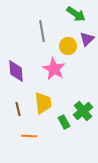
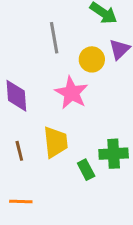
green cross: (83, 111) -> (114, 154), turned 36
orange line: (29, 136) -> (21, 202), moved

